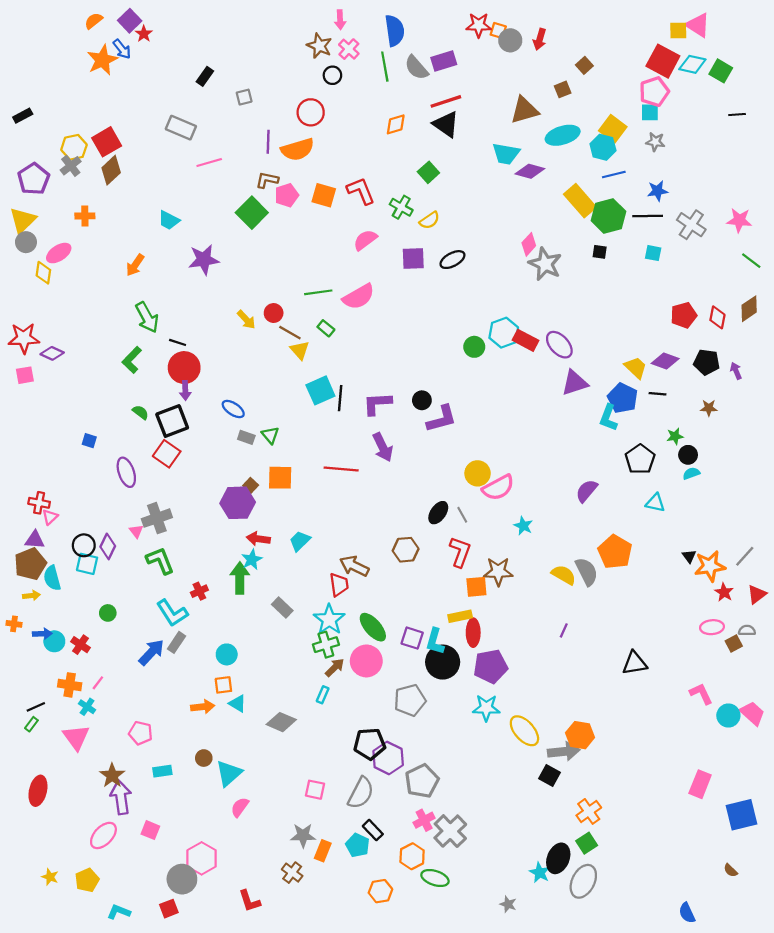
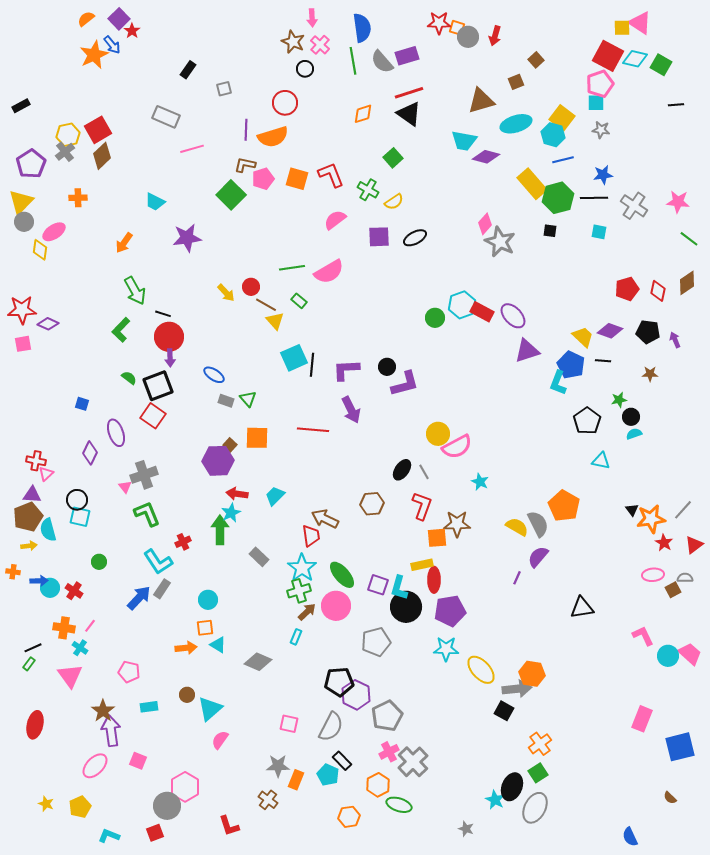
purple semicircle: (587, 491) -> (538, 557), moved
purple diamond: (108, 546) -> (90, 453), moved

